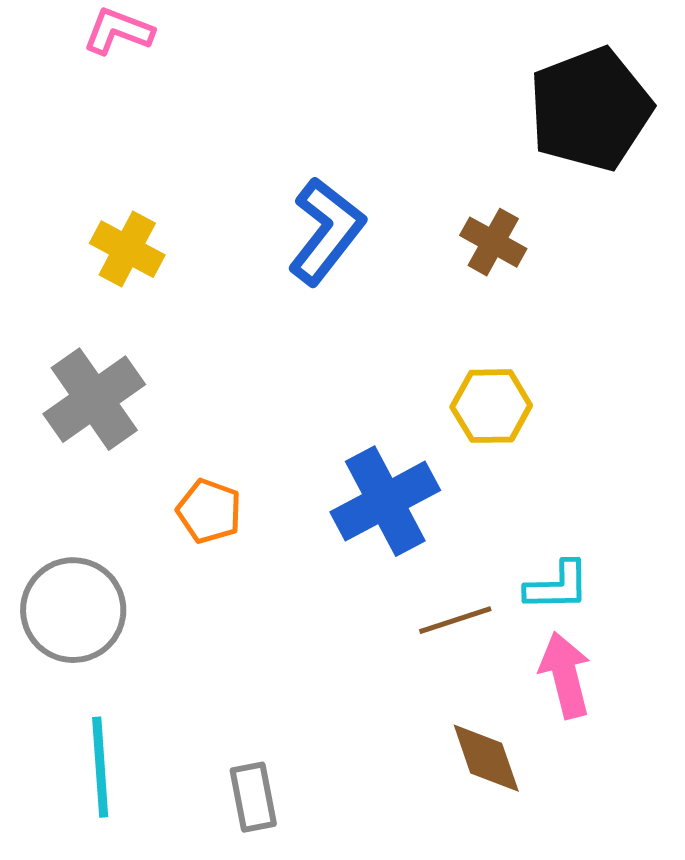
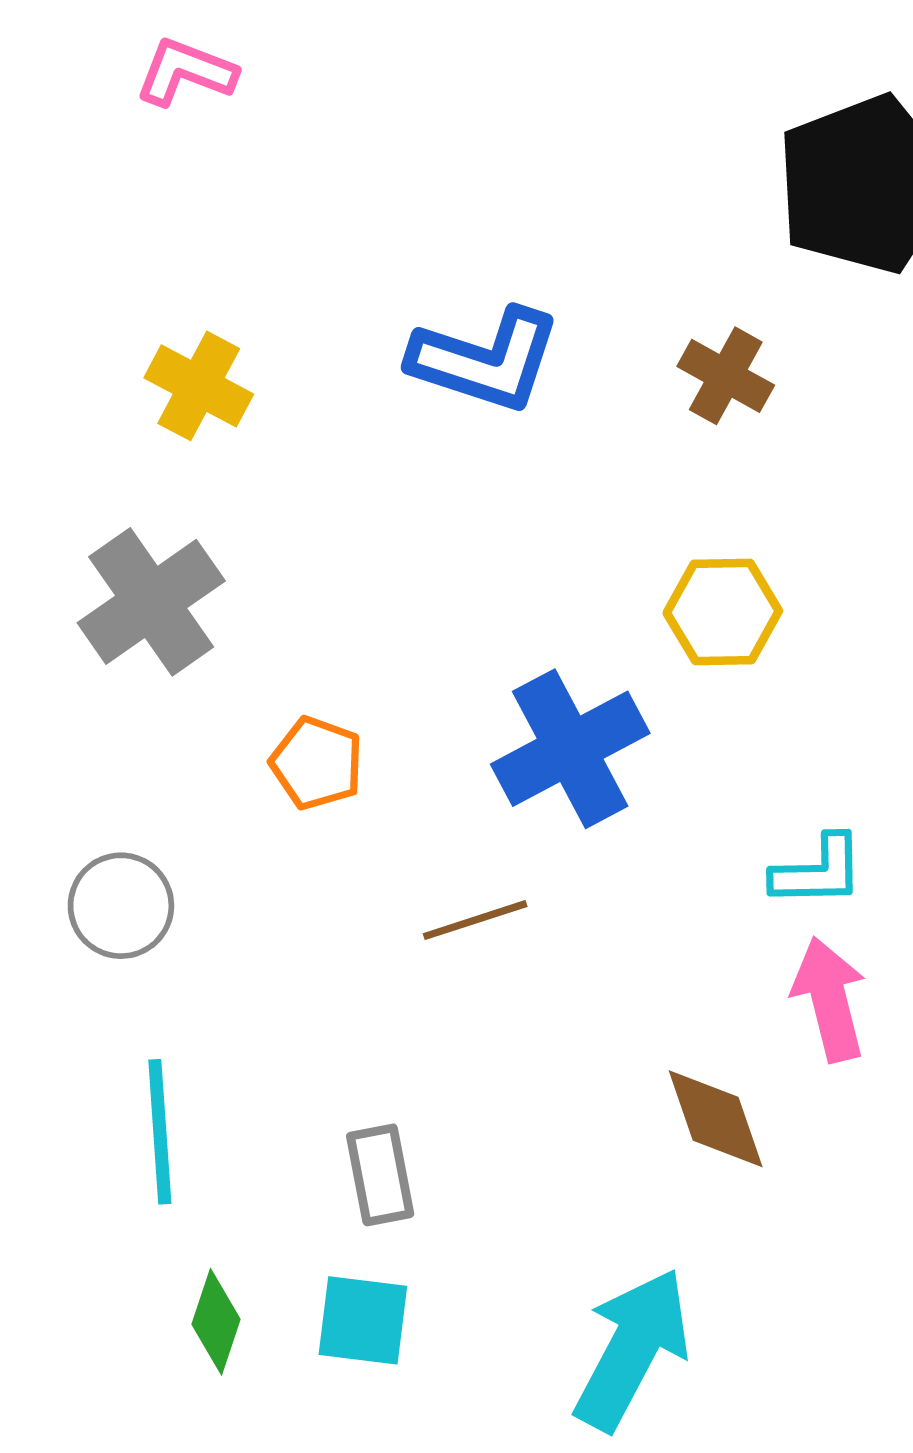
blue L-shape: (326, 231) -> (485, 360), turned 70
gray circle: (73, 610) -> (121, 906), size x0.7
brown line: (455, 620) -> (475, 920), moved

